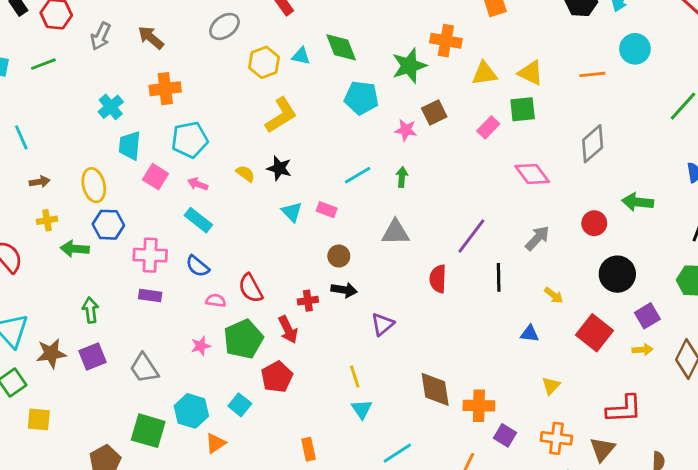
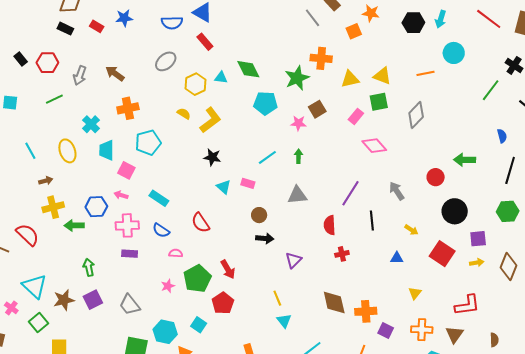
green line: (43, 64) -> (54, 99), moved
gray diamond: (593, 144) -> (416, 115), moved
yellow semicircle: (245, 174) -> (184, 114), moved
pink diamond: (532, 174) -> (374, 146), moved
pink arrow: (198, 184) -> (121, 195), moved
yellow ellipse: (94, 185) -> (67, 151), moved
yellow cross: (47, 220) -> (53, 207), size x1.5
gray arrow: (537, 238) -> (397, 191), turned -72
red semicircle: (251, 288) -> (201, 223), moved
red cross: (308, 301) -> (342, 254), moved
purple square: (647, 316) -> (478, 239), turned 30

